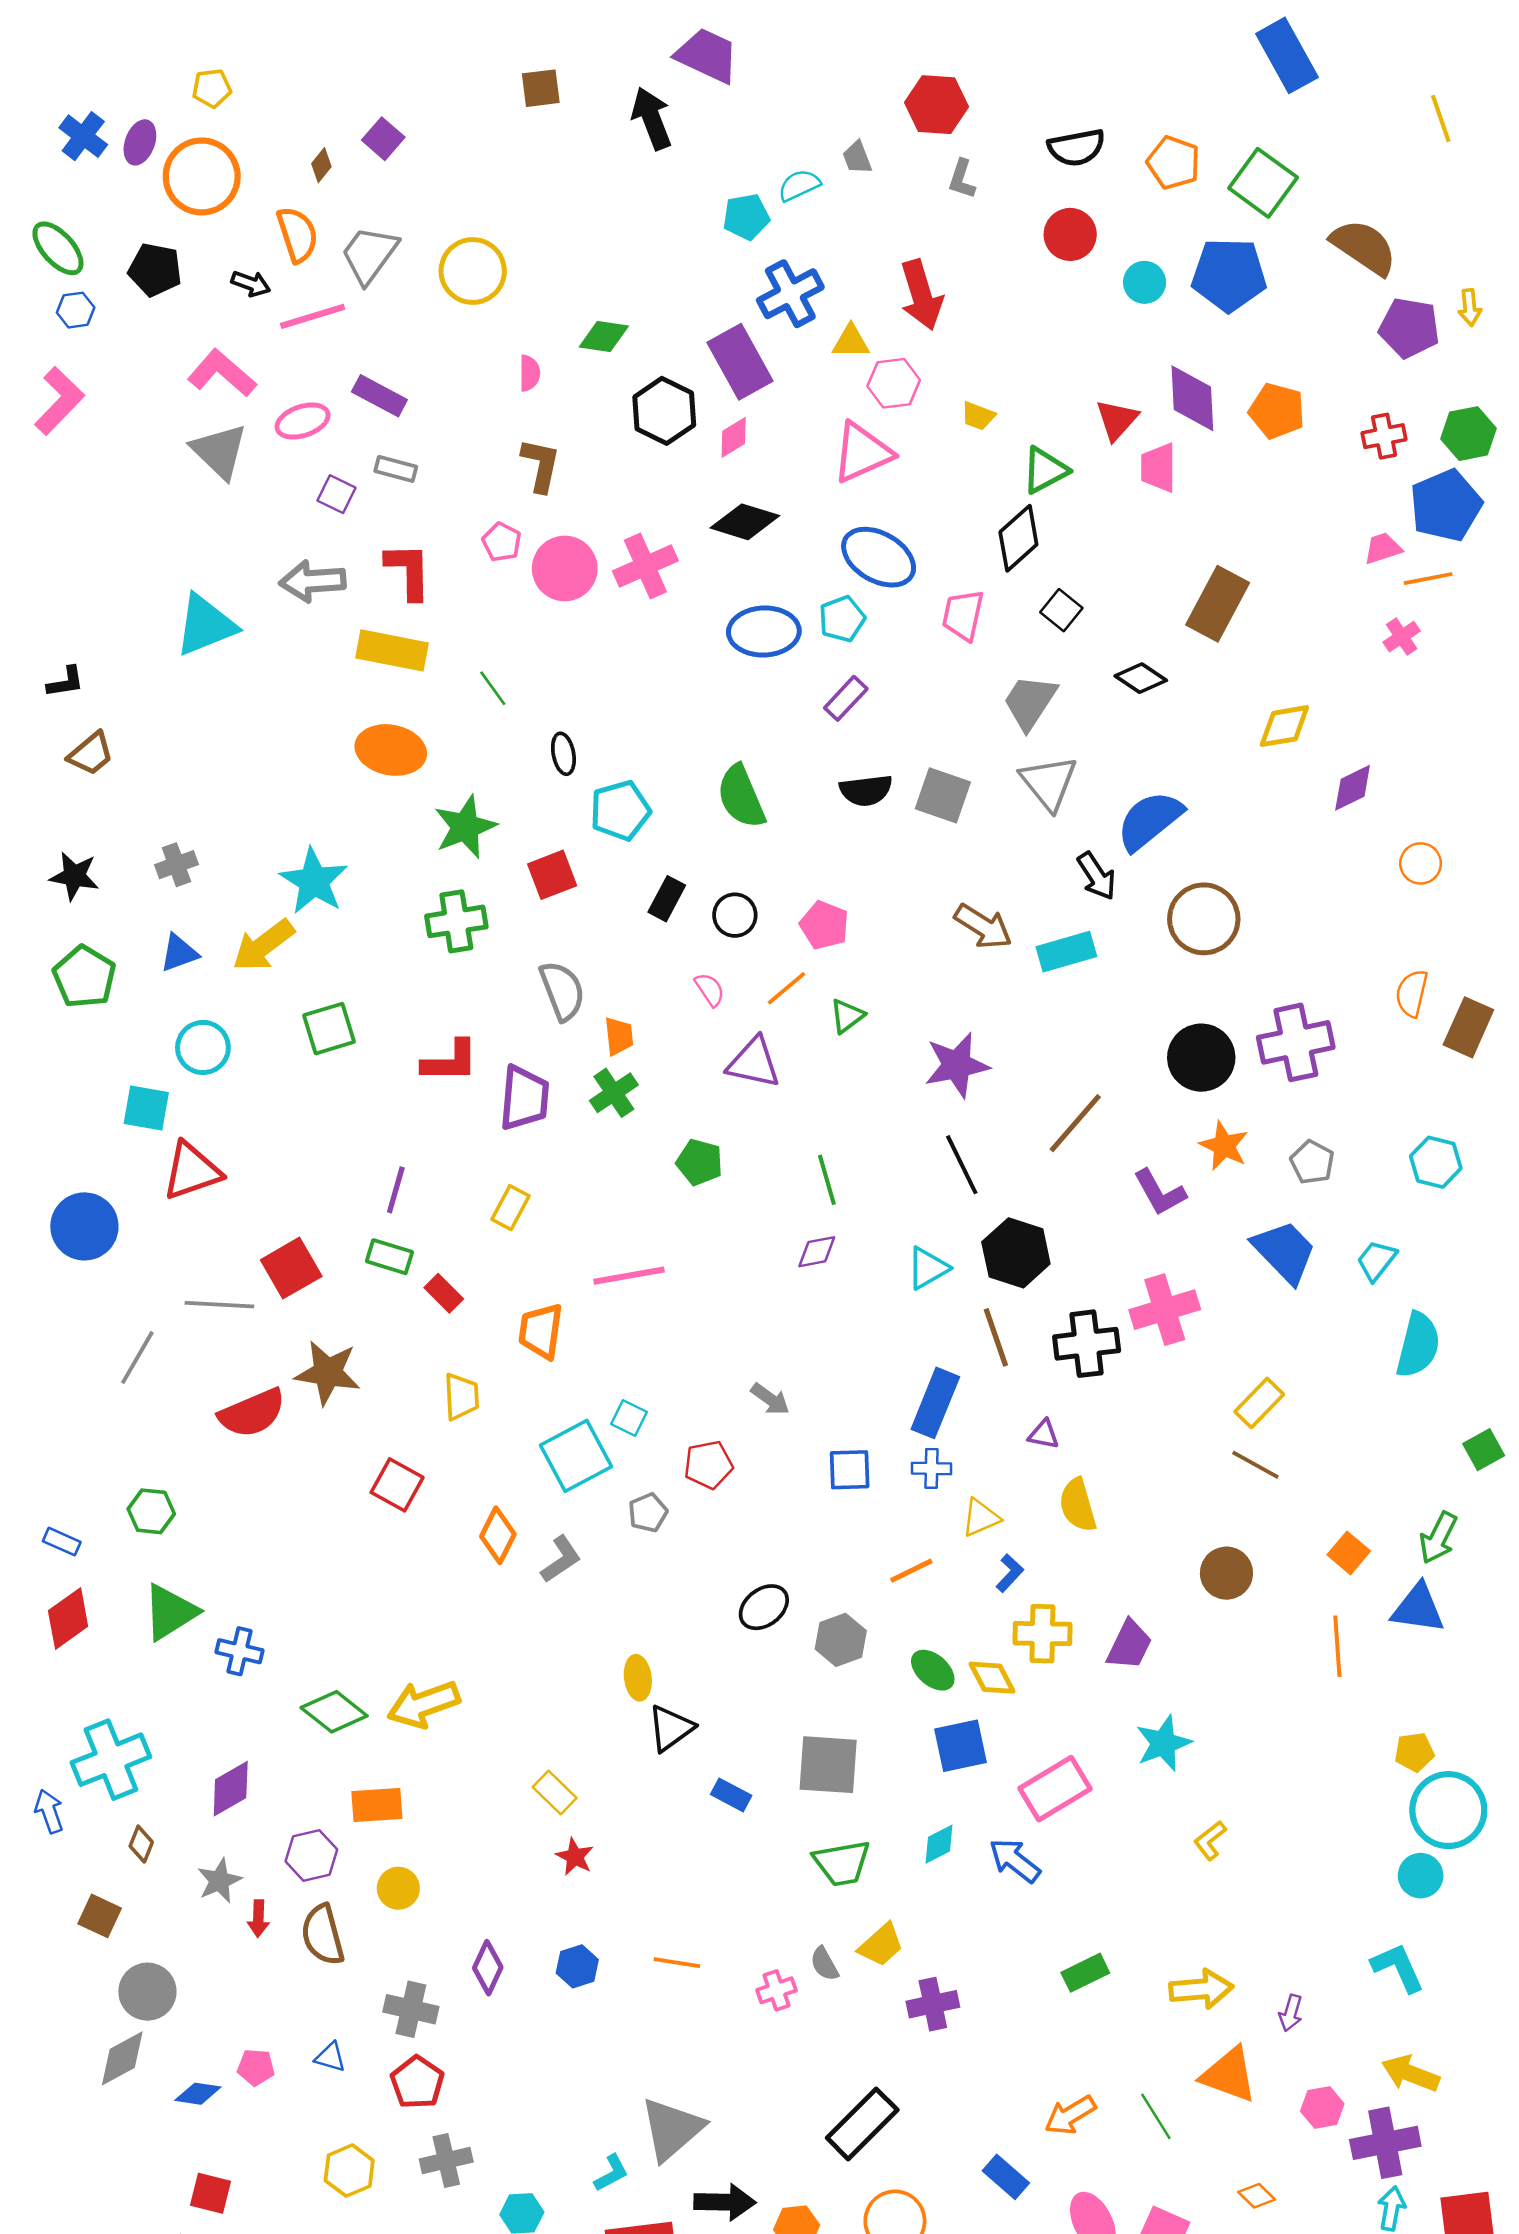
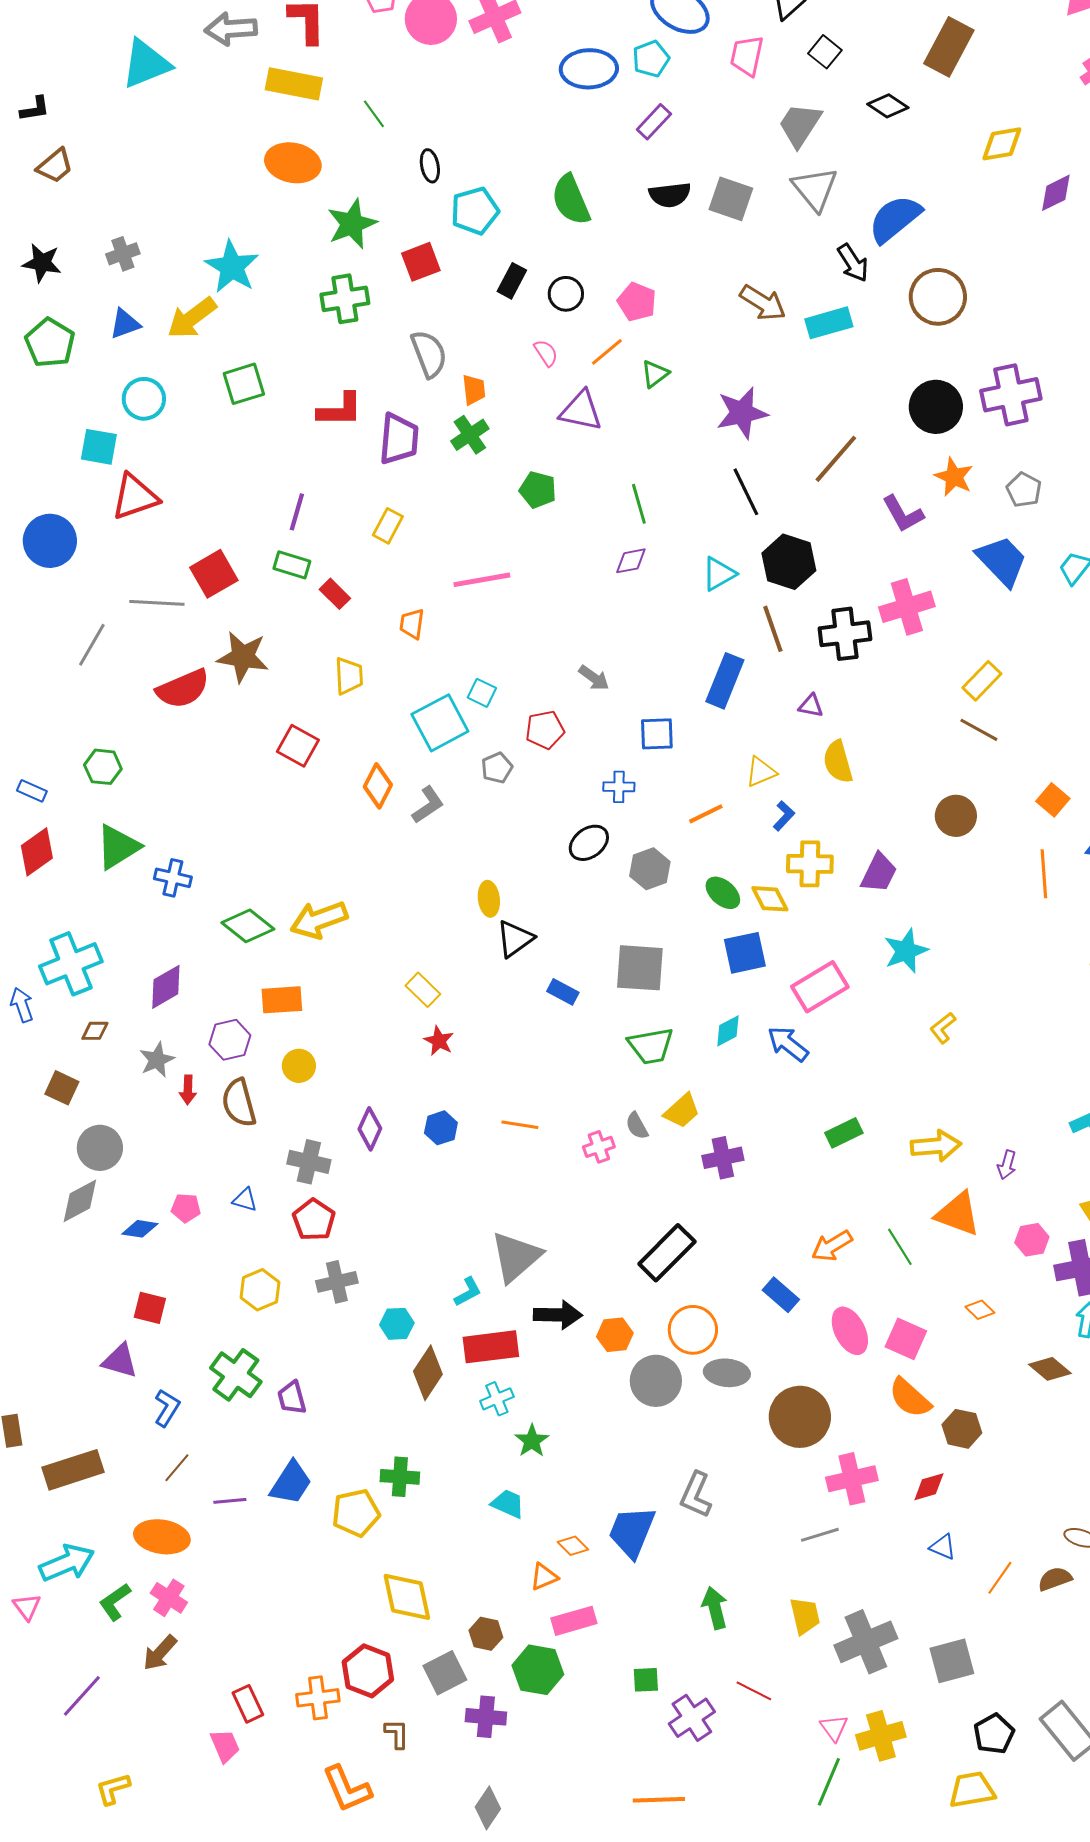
orange trapezoid: (541, 1331) -> (412, 624), size x0.7
blue cross: (932, 1468) -> (619, 787), moved
brown diamond: (141, 1844) -> (95, 1031), turned 68

